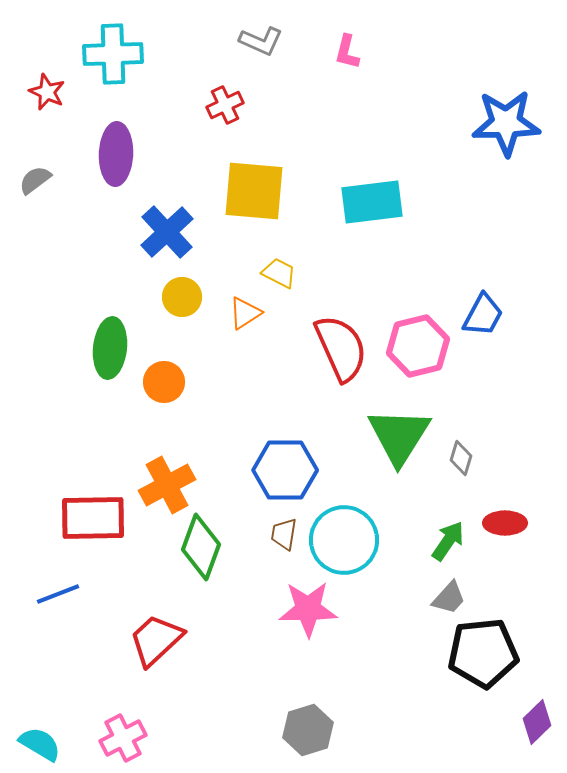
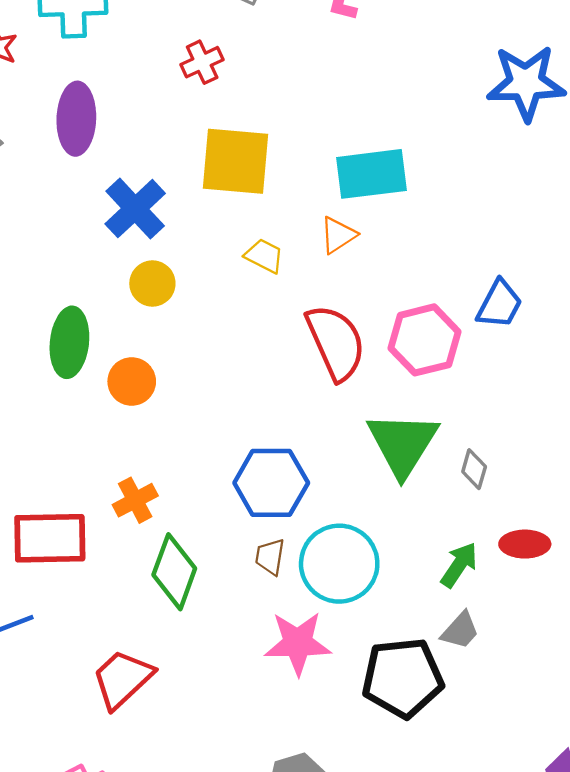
orange triangle: (245, 313) -> (338, 235), moved
orange cross: (167, 485) -> (135, 500), size x0.7
black pentagon: (483, 653) -> (403, 678), moved

